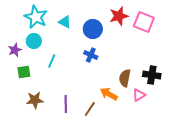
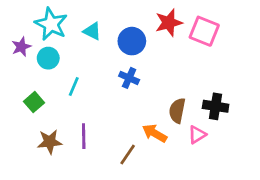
purple star: (15, 50) -> (21, 47), moved
green square: (24, 72) -> (34, 102), turned -32
purple line: (66, 104) -> (84, 136), moved

